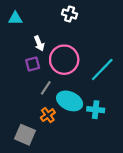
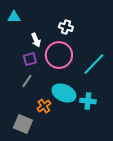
white cross: (70, 14) -> (66, 27), moved
gray line: (46, 88) -> (27, 81), moved

